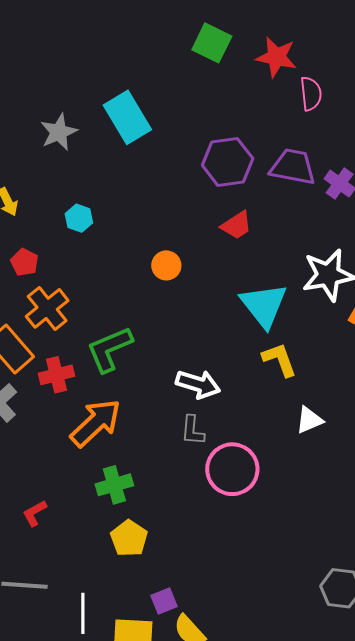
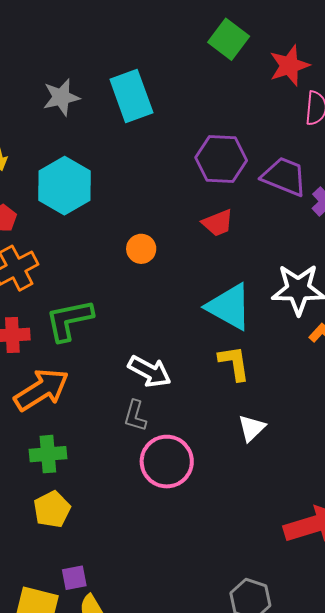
red star: (276, 57) -> (289, 66), turned 30
cyan hexagon: (79, 218) -> (64, 186), size x2.0
cyan triangle: (264, 305) -> (229, 307), turned -34
white triangle: (309, 420) -> (252, 428), turned -32

